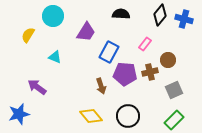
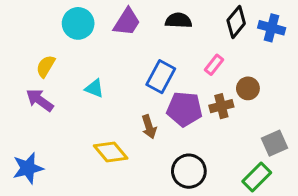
purple trapezoid: (86, 32) -> (127, 22), moved
yellow semicircle: (28, 35) -> (46, 66), moved
cyan triangle: (55, 57) -> (94, 88), moved
purple arrow: (37, 87) -> (40, 100), moved
gray square: (174, 90) -> (275, 143), moved
yellow diamond: (91, 116) -> (111, 152), moved

